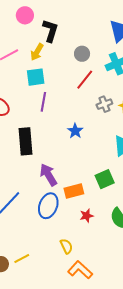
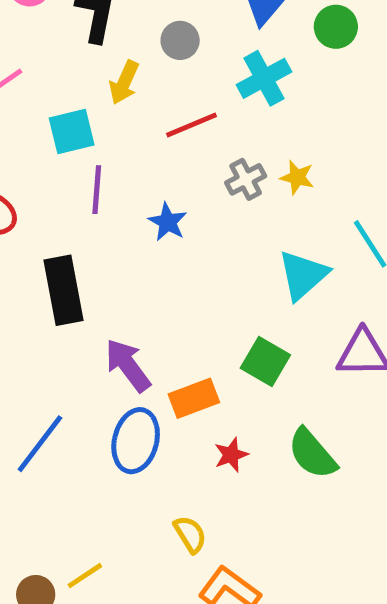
yellow arrow: (37, 52) -> (124, 82), moved
gray circle: (82, 54) -> (180, 40), moved
red line: (85, 80) -> (191, 125), turned 35
blue star: (75, 131) -> (168, 222), moved
green square: (105, 179) -> (265, 361), turned -30

